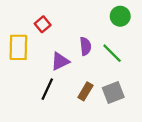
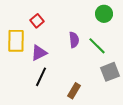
purple triangle: (60, 61) -> (39, 53), moved
brown rectangle: (85, 91) -> (74, 91), moved
gray square: (113, 93) -> (110, 72), moved

